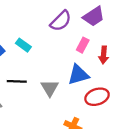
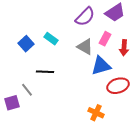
gray triangle: (50, 88) -> (85, 47), moved, turned -30

